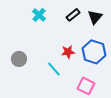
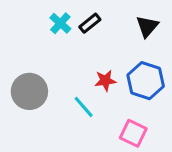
black rectangle: (73, 15) -> (90, 23), moved
gray circle: (19, 59) -> (29, 91), size x1.5

